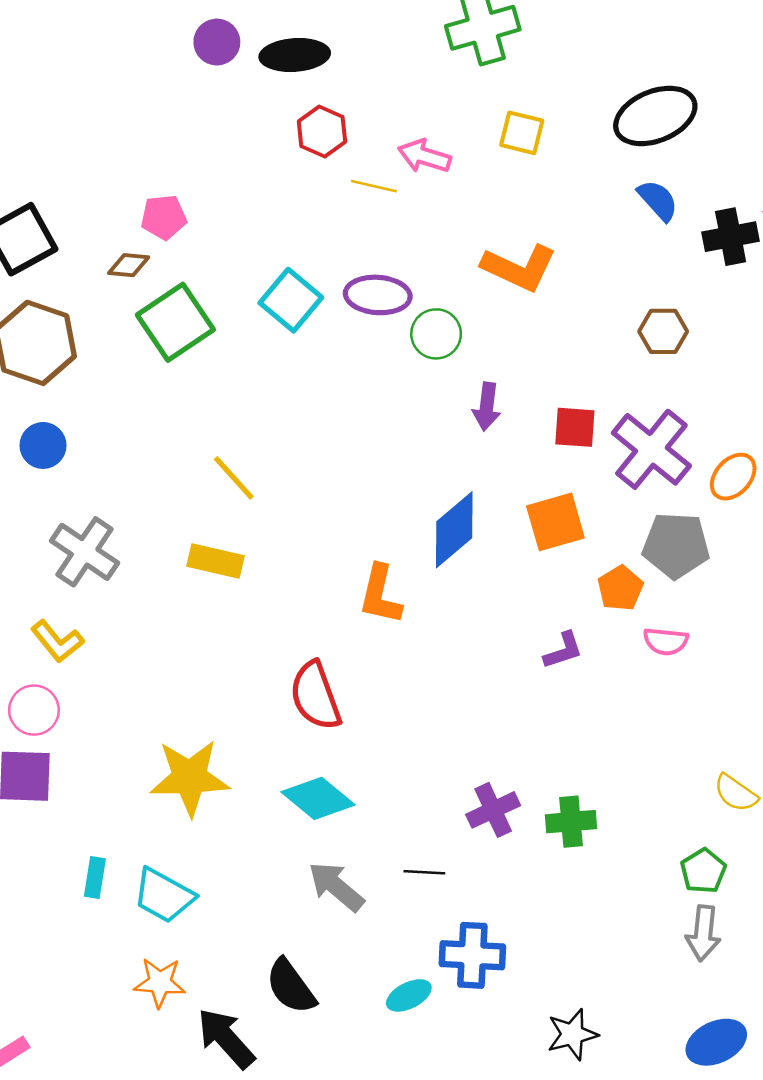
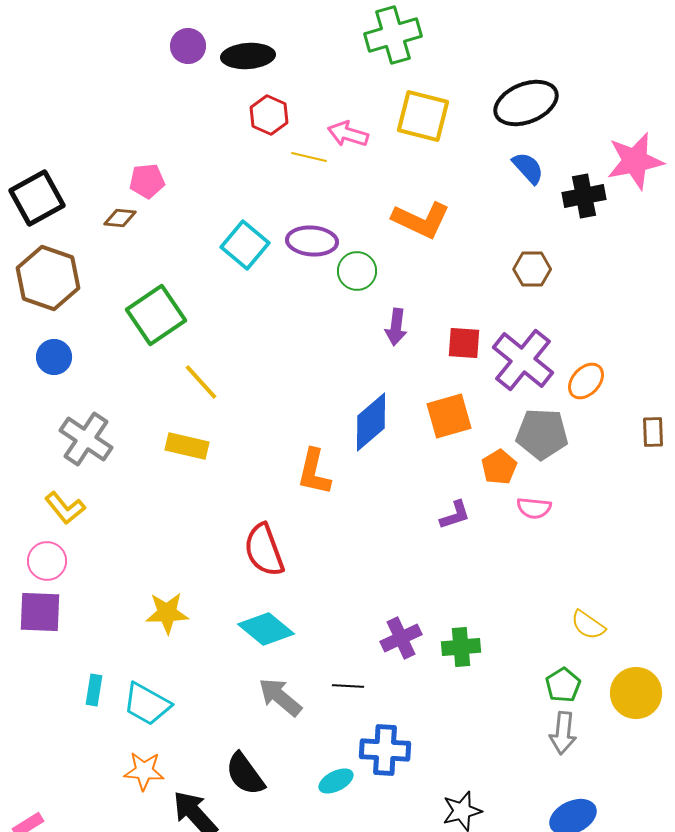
yellow square: (522, 133) -> (423, 116), size x1.5
green square: (175, 322) -> (156, 315), moved
yellow star: (190, 778) -> (167, 613), size x0.7

